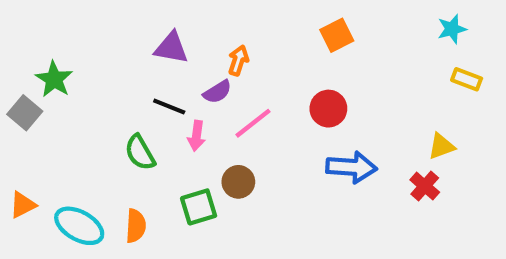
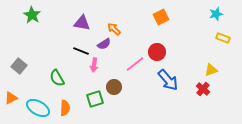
orange arrow: (238, 60) -> (114, 29), turned -64
green star: (54, 79) -> (32, 15), moved
gray square: (25, 113) -> (19, 66), moved
pink line: (253, 123) -> (135, 64), moved
green semicircle: (140, 153) -> (57, 78), moved
blue arrow: (351, 167) -> (168, 80), turned 45

